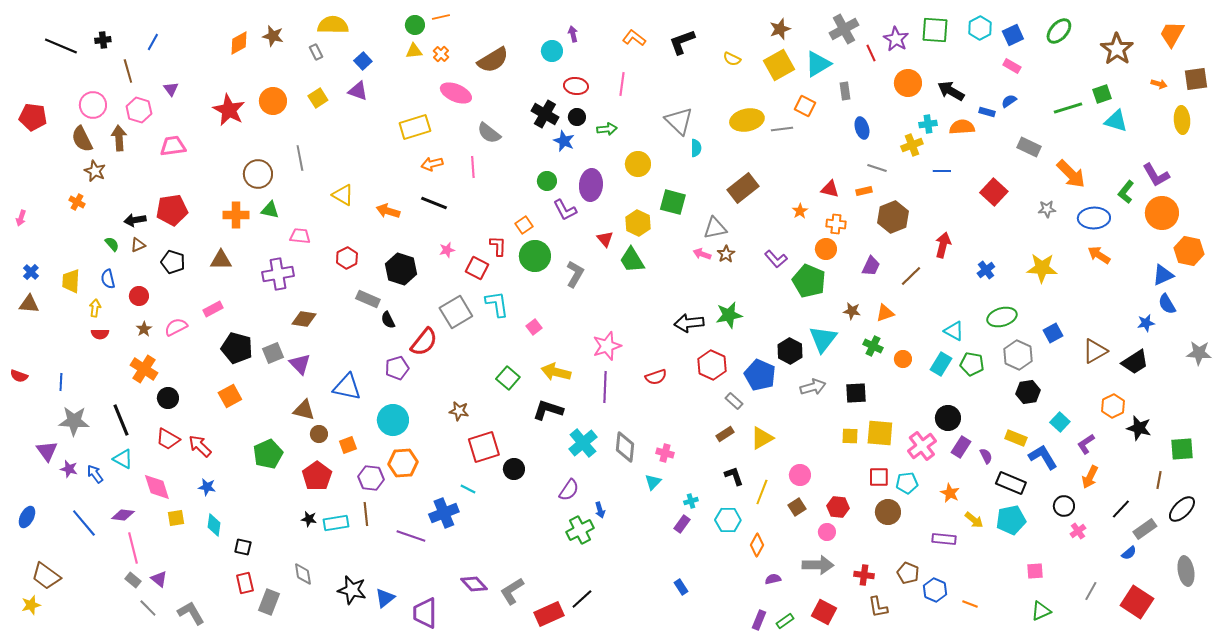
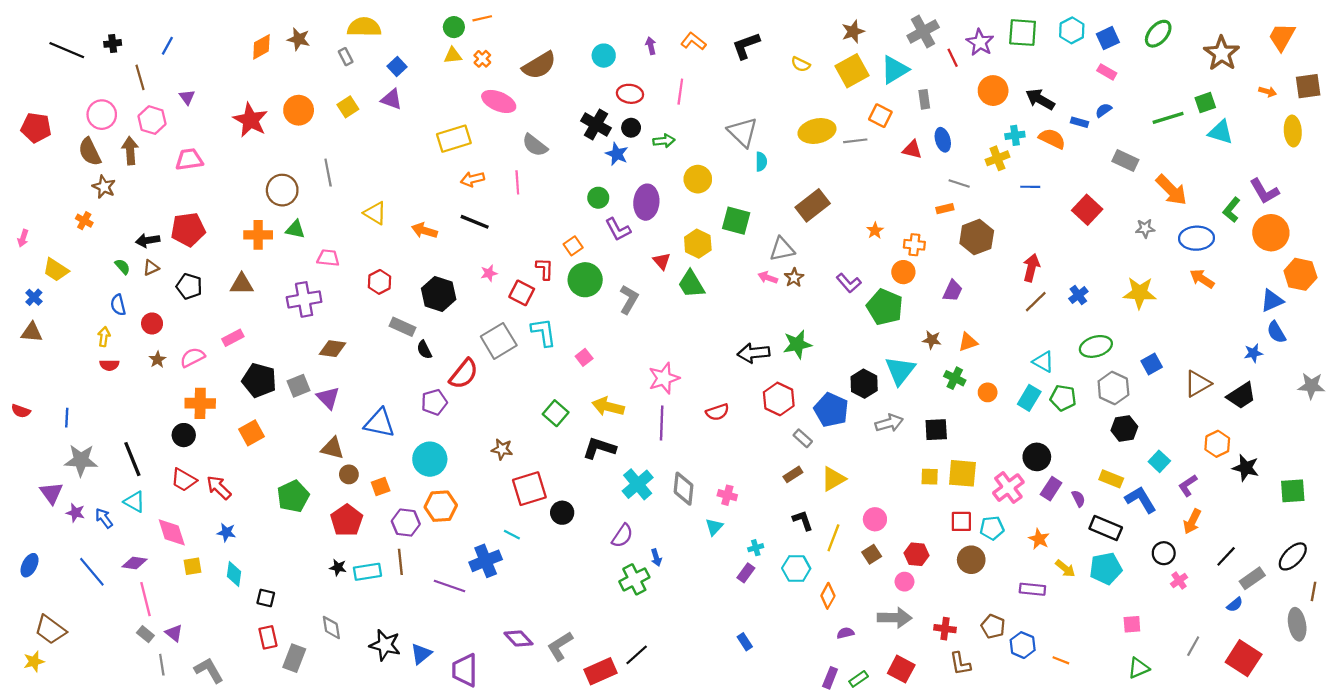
purple arrow: (573, 34) -> (651, 46), moved
orange semicircle: (962, 127) -> (1052, 139), turned 30
red triangle: (830, 189) -> (912, 150), moved
brown line: (911, 276) -> (1036, 302), moved
yellow trapezoid: (71, 281) -> (56, 270), moved, turned -60
orange cross: (144, 369) -> (200, 403), moved, turned -32
brown line: (1159, 480) -> (1314, 591), moved
gray line: (148, 608) -> (162, 665), turned 36

